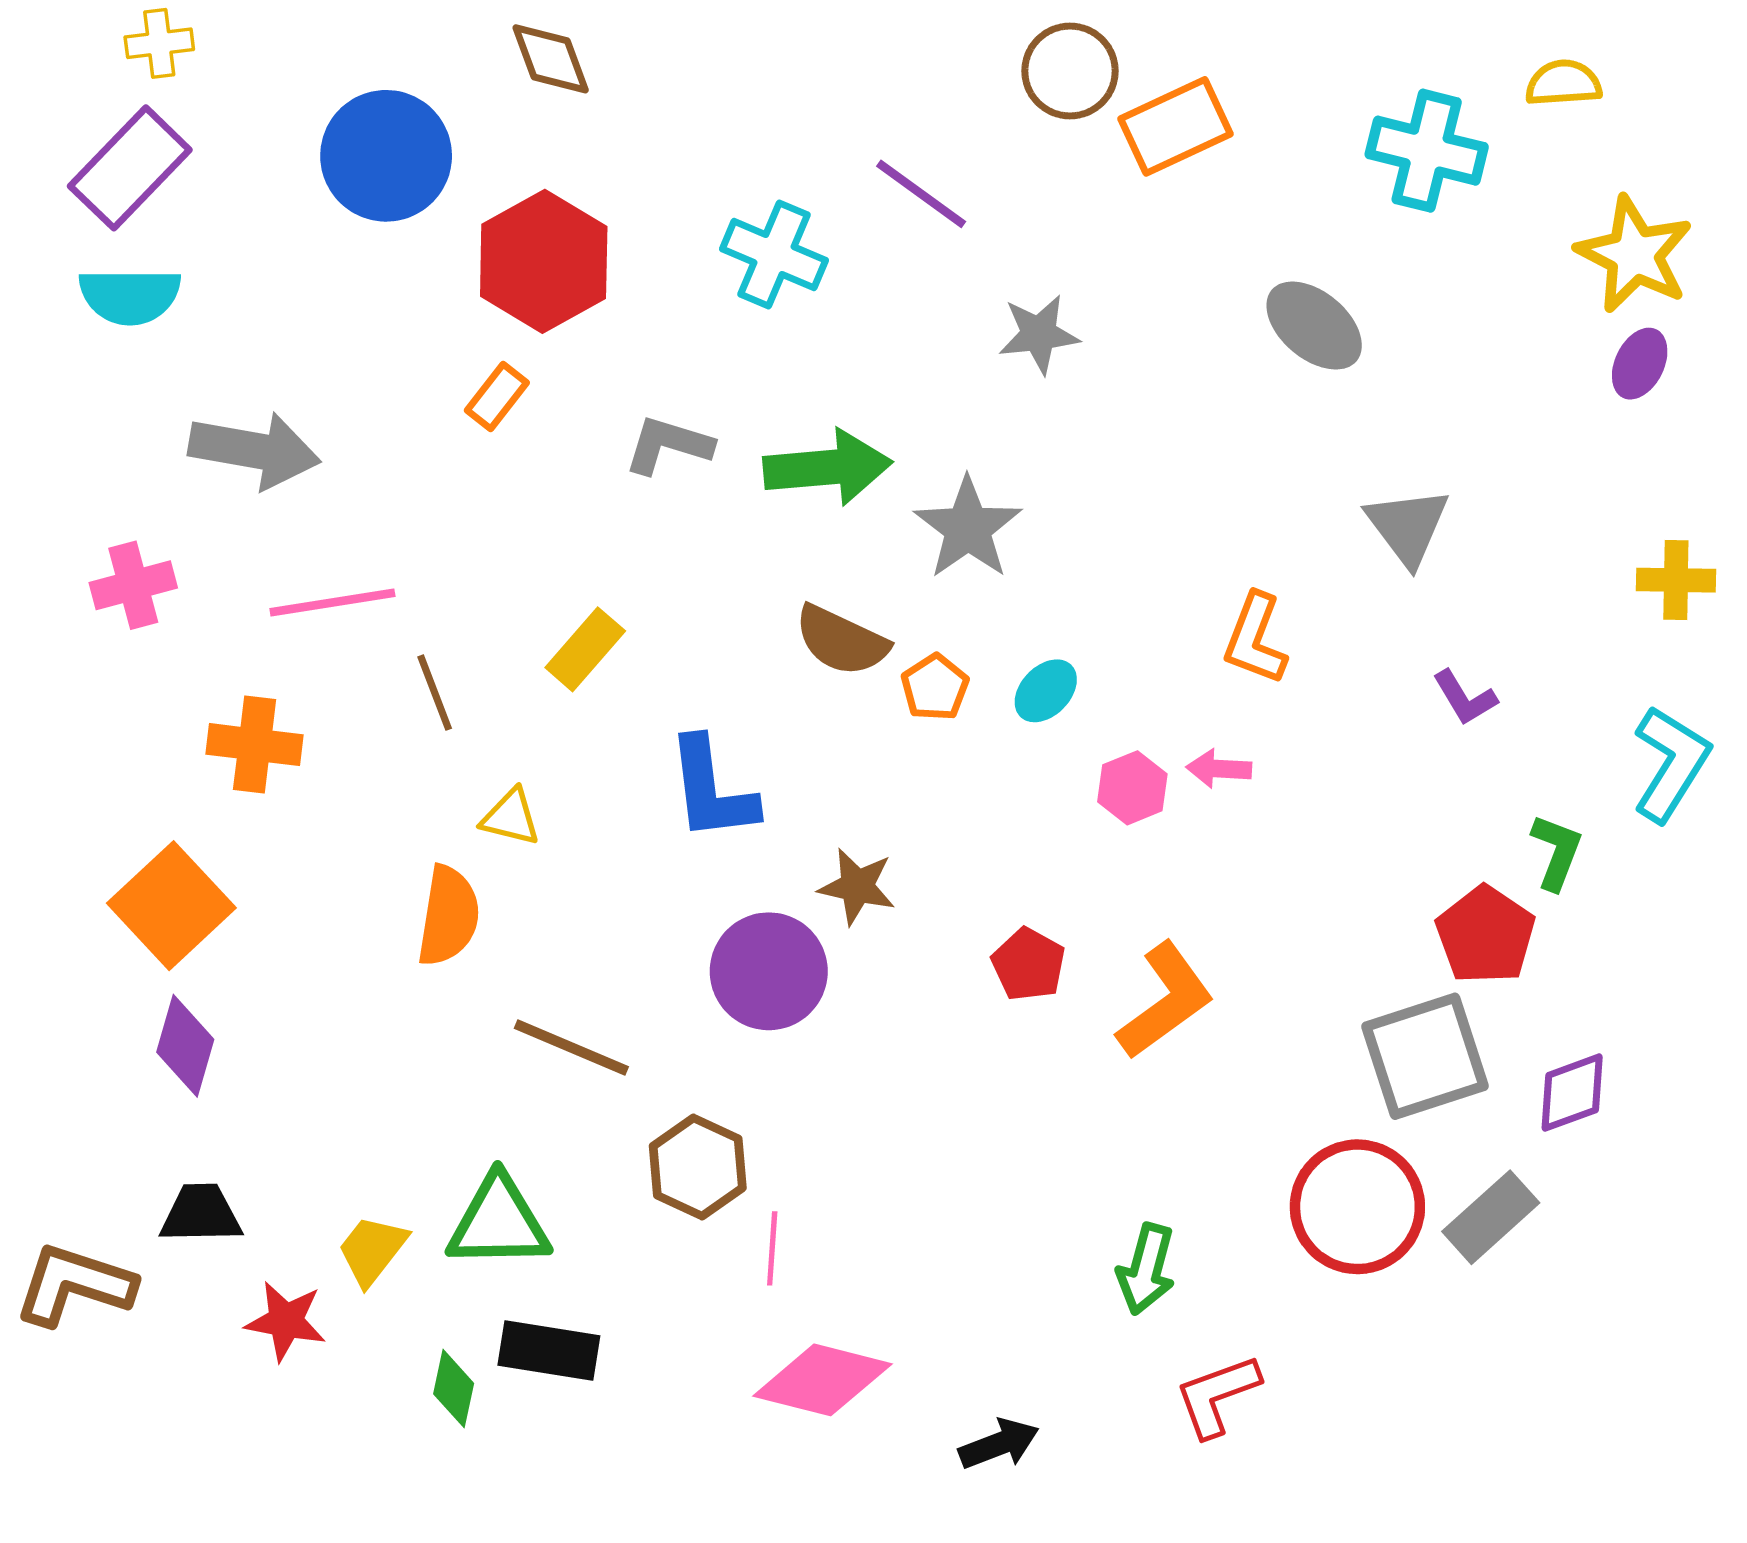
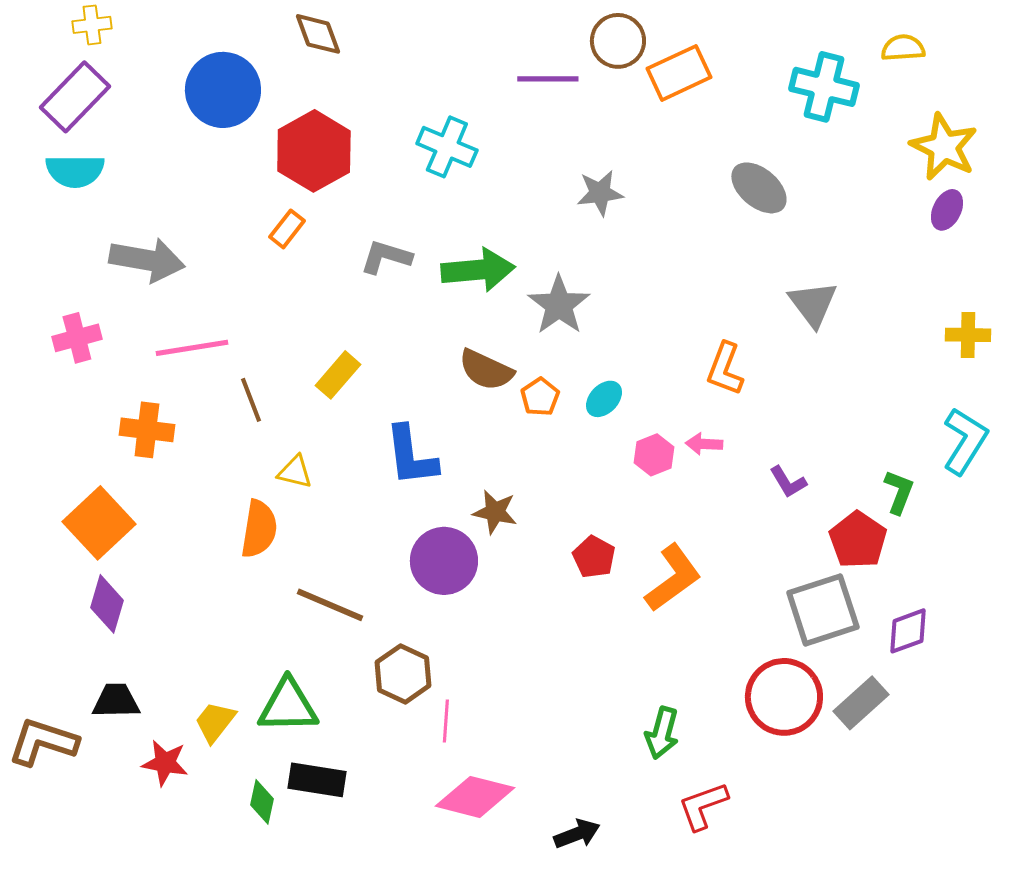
purple line: (921, 194) -> (548, 79), moved, turned -36
purple L-shape: (1465, 698) -> (788, 482), moved

